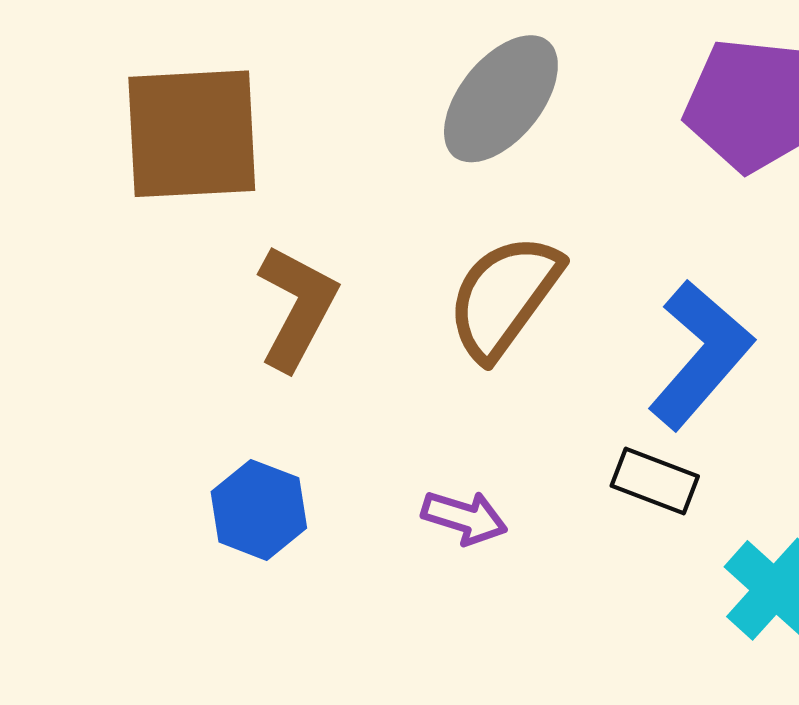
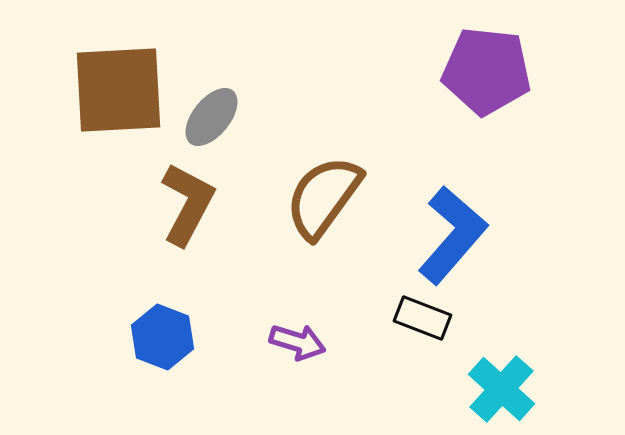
gray ellipse: (501, 99) -> (212, 117), moved, size x0.7

